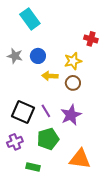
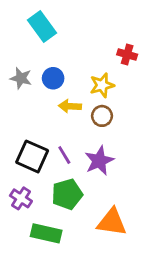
purple cross: (15, 142) -> (21, 198), turned -35
green rectangle: (33, 167) -> (46, 233), size x1.5

